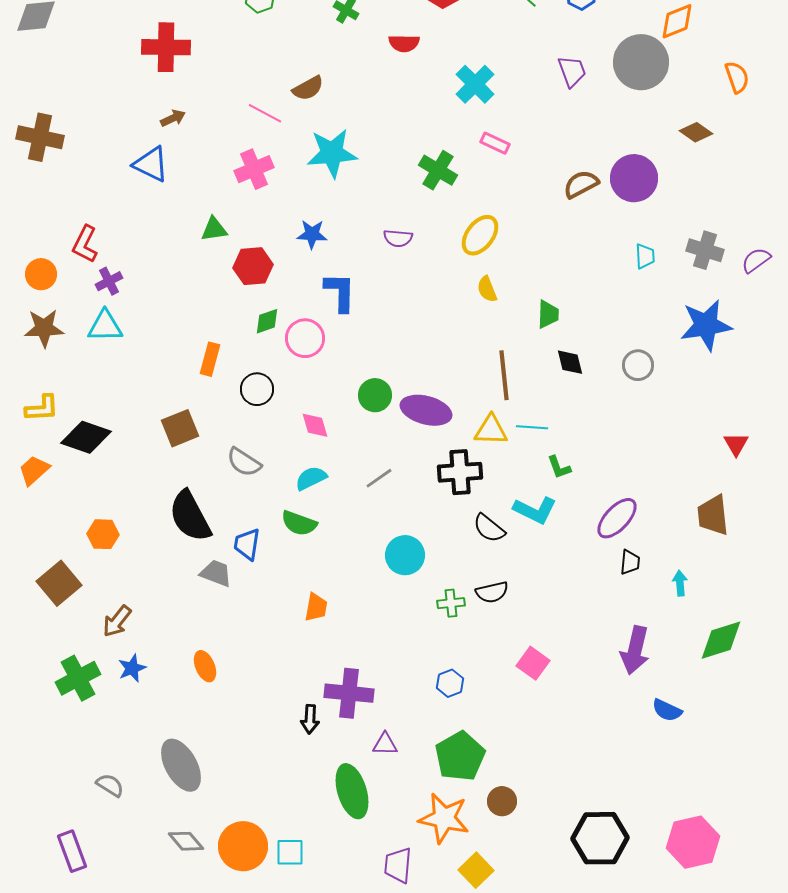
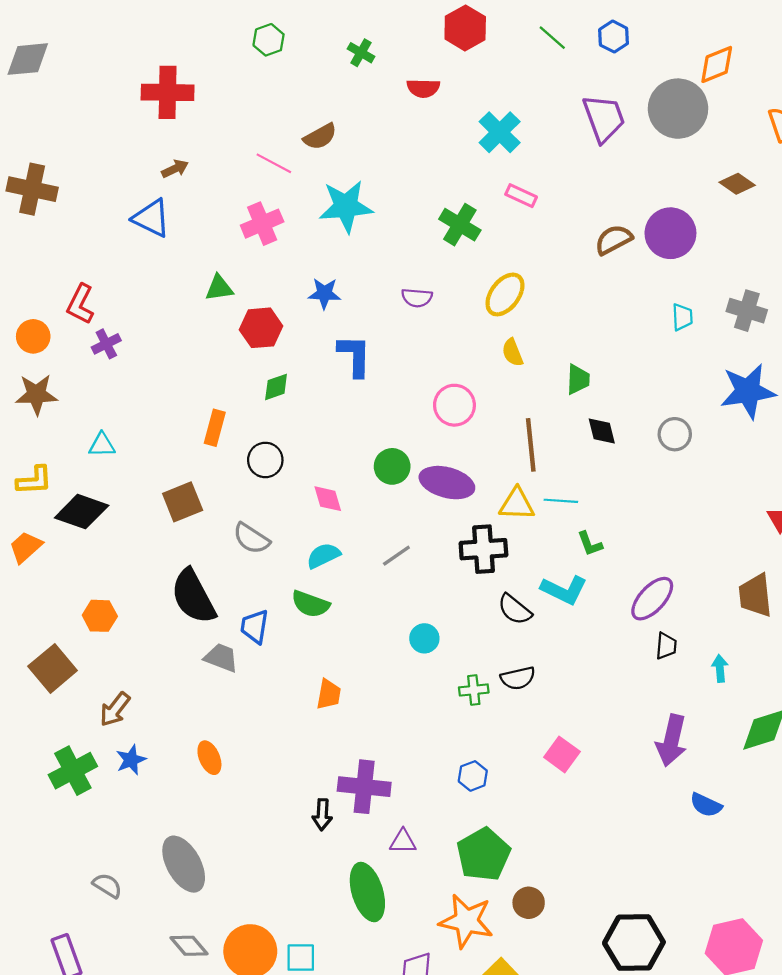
purple trapezoid: (572, 71) -> (604, 118), size x1.4
cyan triangle: (105, 326) -> (102, 445), moved, size x0.7
pink circle: (305, 338) -> (454, 405), moved
cyan circle: (405, 555) -> (424, 638), size x0.7

